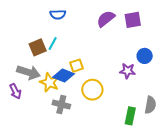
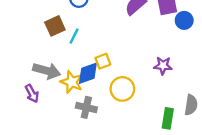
brown square: (38, 47) -> (55, 26), moved
blue circle: (145, 56) -> (184, 20), moved
blue diamond: (63, 76) -> (88, 73), turned -40

